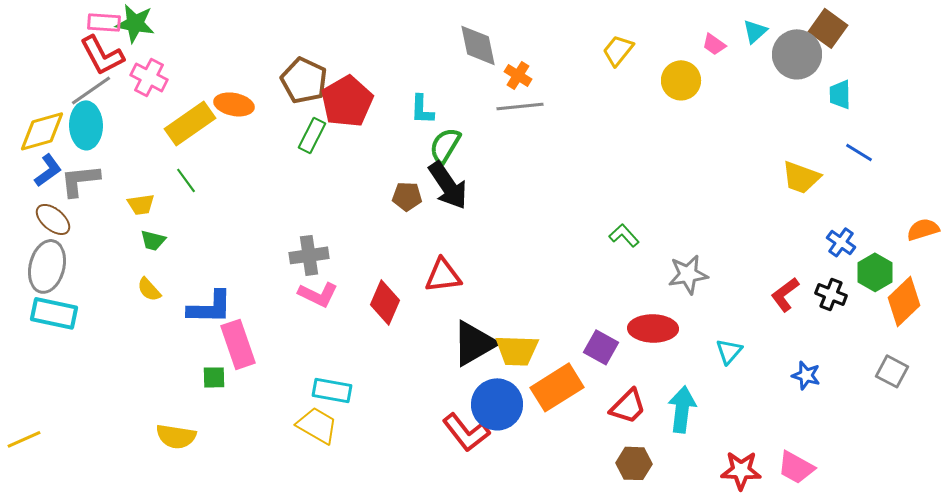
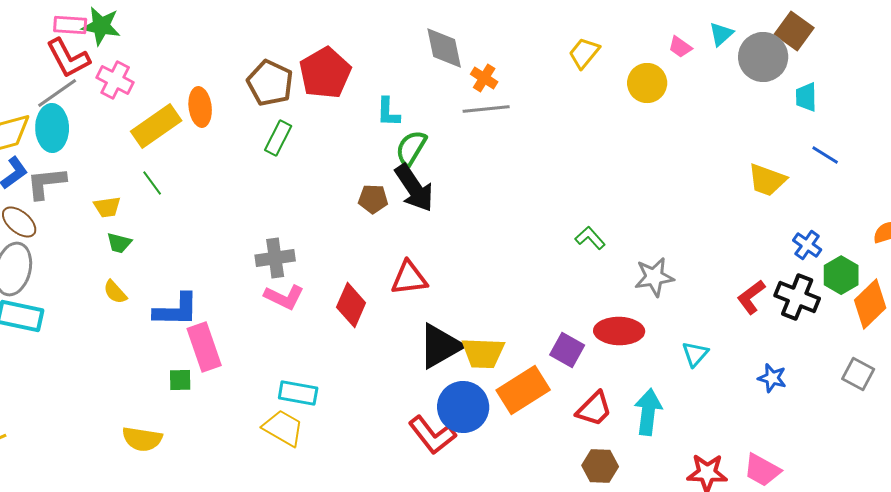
red pentagon: (347, 101) -> (325, 73), moved
orange ellipse: (234, 104) -> (200, 107), turned 72
black cross: (831, 294) -> (797, 297), size x1.4

